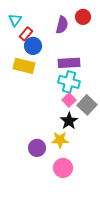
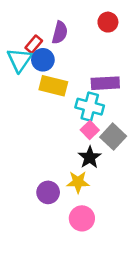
cyan triangle: (15, 20) -> (19, 60), moved, size x1.5
purple semicircle: (62, 25) -> (60, 32), moved
purple rectangle: (69, 63) -> (105, 83), moved
yellow rectangle: (24, 66) -> (53, 86), moved

